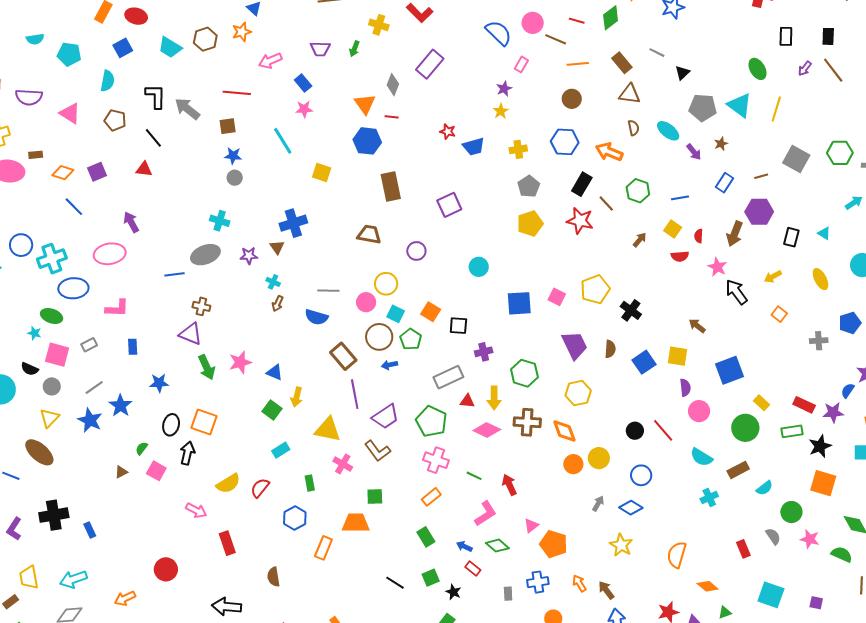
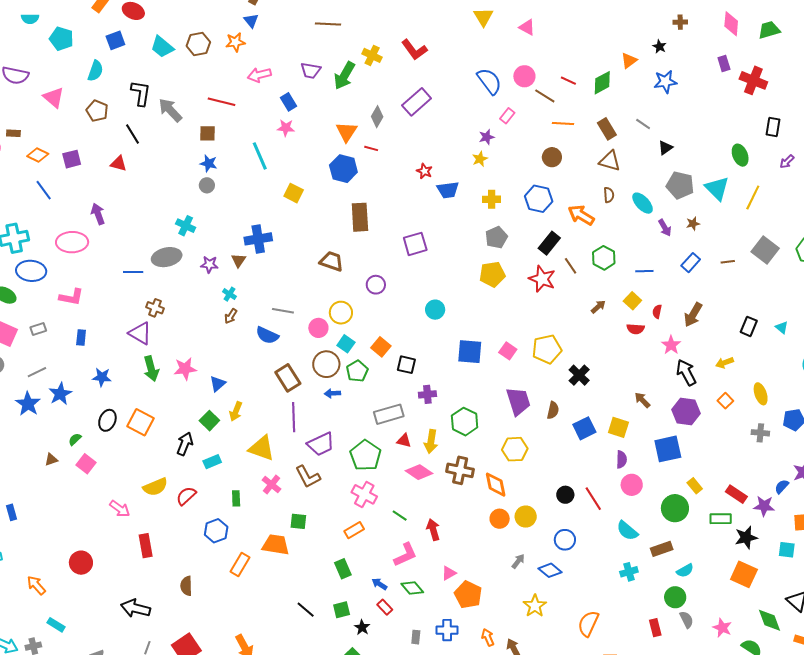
green arrow: (354, 49) -> (344, 76), size x1.8
purple hexagon: (759, 212) -> (686, 411), moved
yellow ellipse: (820, 279) -> (761, 394), moved
blue triangle: (275, 372) -> (218, 384), turned 48
black arrow: (187, 453) -> (185, 444), moved
green circle: (791, 512) -> (675, 597), moved
orange arrow: (125, 598) -> (36, 585), turned 65

